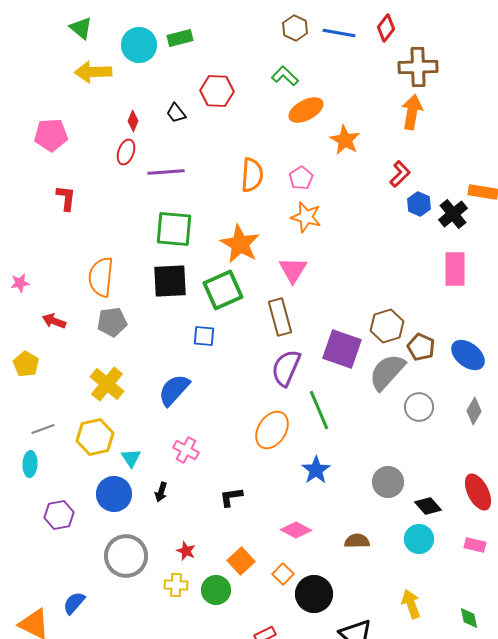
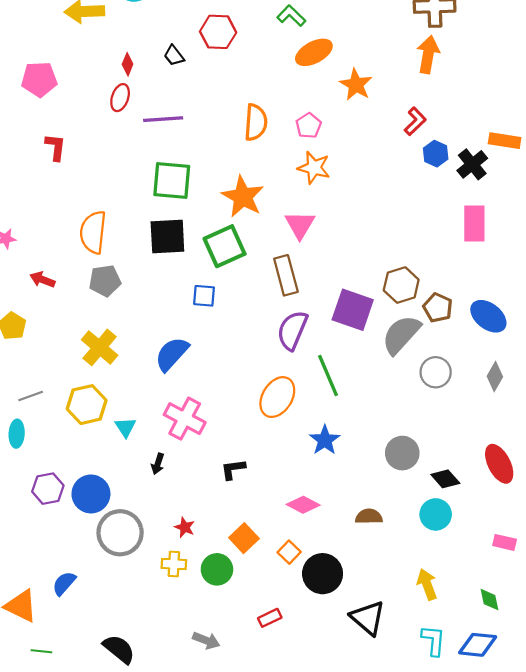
pink cross: (186, 450) -> (185, 419), size x1.5
blue circle: (114, 494) -> (91, 494), moved
pink rectangle: (475, 545) -> (505, 542), moved

